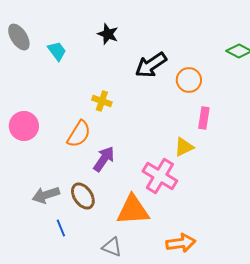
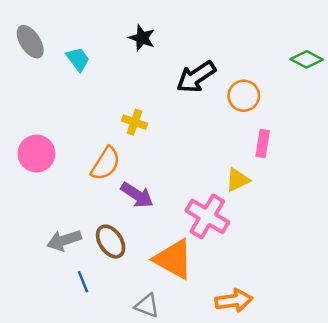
purple arrow: (104, 159) -> (137, 195), turned 88
orange triangle: (133, 210) -> (173, 259), turned 33

